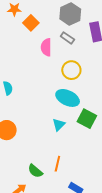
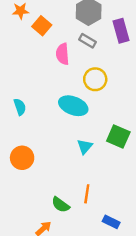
cyan ellipse: (68, 98) -> (73, 106), moved

